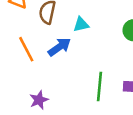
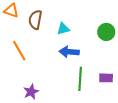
blue arrow: (59, 47) -> (69, 52), moved, turned -138

